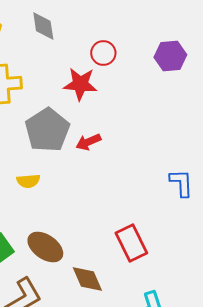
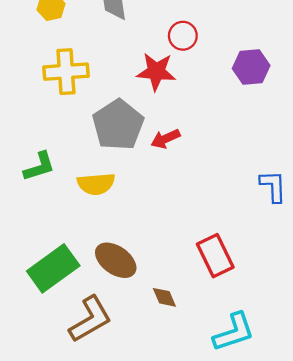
purple hexagon: (170, 56) -> (251, 67), moved
yellow semicircle: (28, 181) -> (96, 184), size x1.4
brown diamond: (87, 279) -> (164, 297), size x0.7

